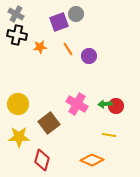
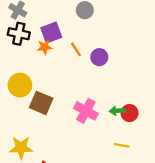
purple square: (59, 22) -> (51, 33), moved
yellow circle: (18, 104) -> (20, 85), moved
brown square: (49, 123) -> (41, 103), moved, turned -30

